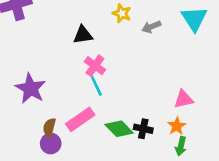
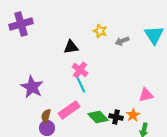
orange star: (177, 126) -> (133, 115), moved

